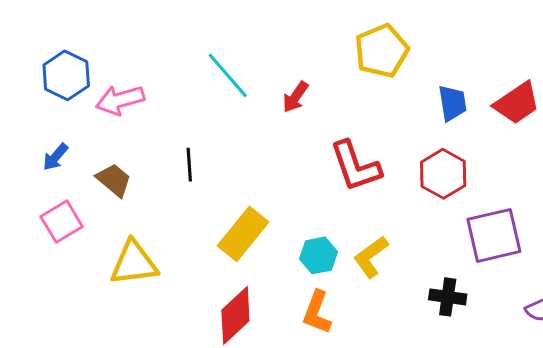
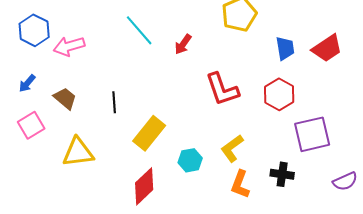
black line: (189, 165) -> (114, 102), moved
cyan hexagon: (318, 255) -> (190, 160), moved
orange L-shape: (317, 312) -> (240, 184), moved

